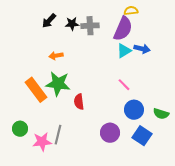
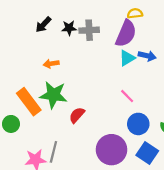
red semicircle: (79, 102) -> (77, 115), turned 49
green circle: (20, 129) -> (11, 124), moved
purple circle: (110, 133) -> (111, 150), size x1.4

